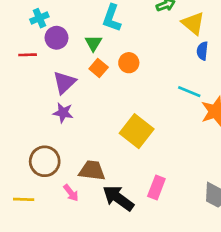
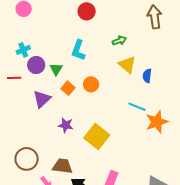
yellow triangle: (193, 23) -> (127, 65), moved
green triangle: (93, 43) -> (56, 69), moved
purple star: (63, 113) -> (66, 125), moved

